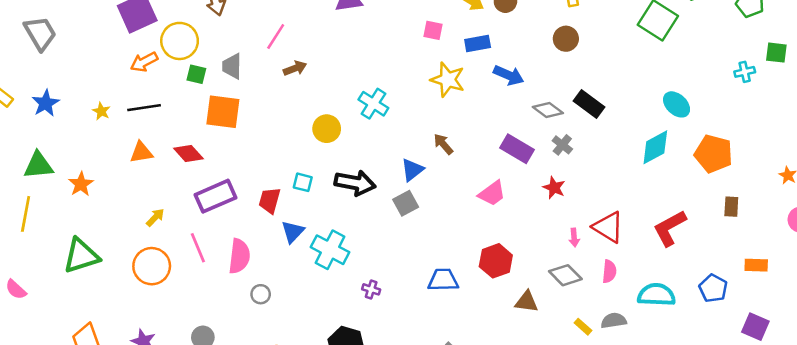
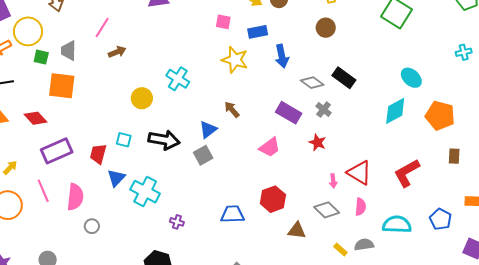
blue arrow: (509, 75) -> (282, 56), turned 55

